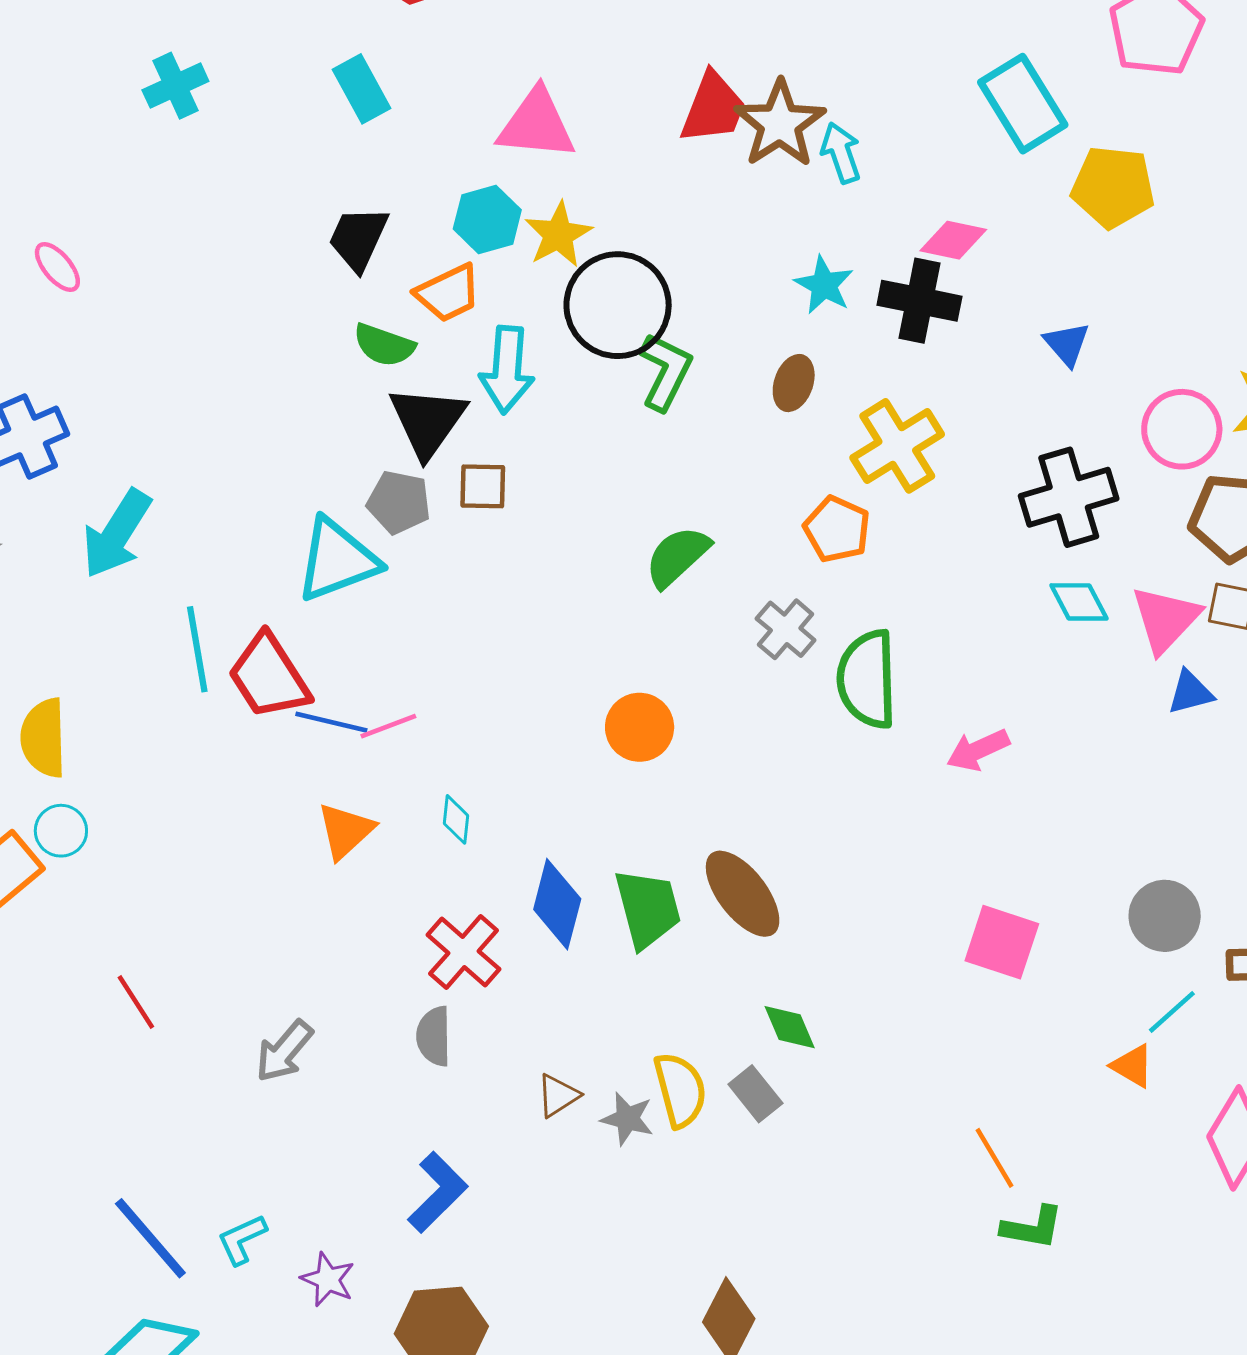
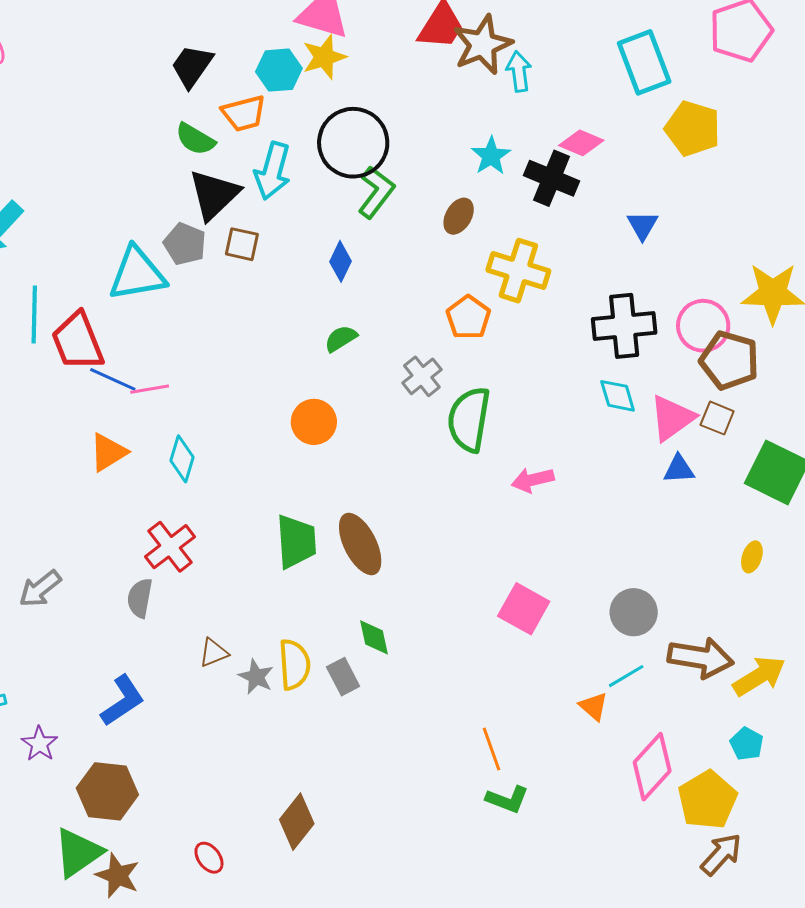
yellow star: (558, 235) -> (324, 57), moved
pink circle: (1182, 429) -> (703, 326), moved
yellow cross: (897, 446) -> (518, 271), turned 38
green semicircle: (677, 557) -> (341, 338), moved, size x0.7
cyan diamond: (456, 819) -> (182, 459), size x1.4
blue diamond: (557, 904) -> (341, 261), moved, size x0.7

